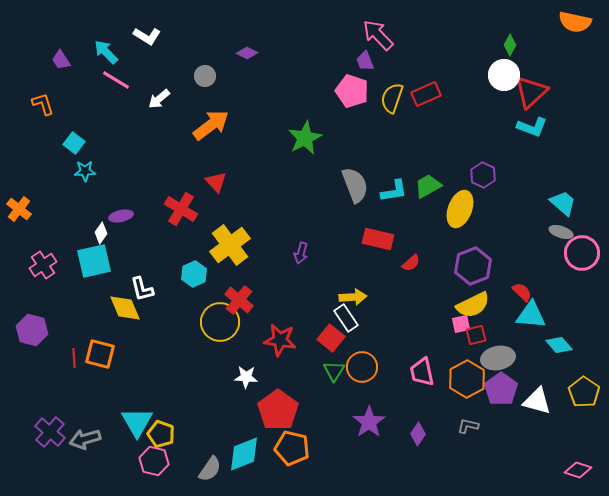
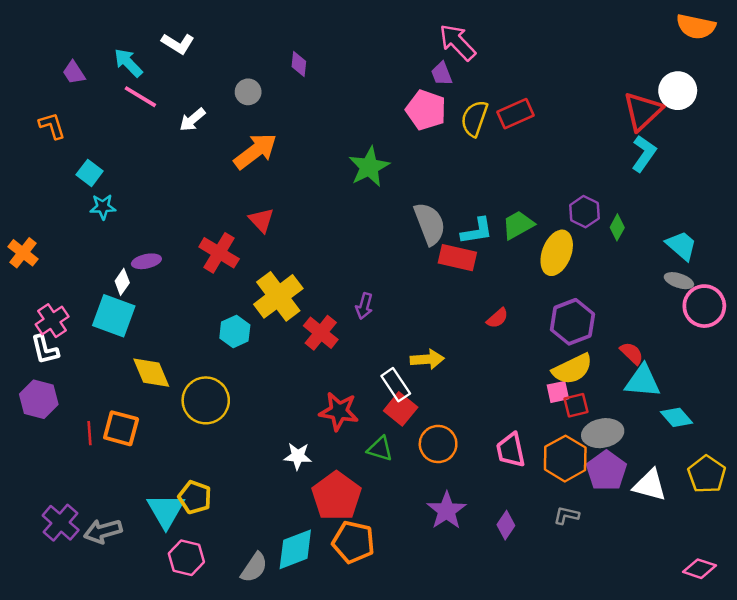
green diamond: (510, 45) -> (617, 227), moved
purple diamond: (247, 53) -> (299, 64), turned 70
white circle: (504, 75) -> (678, 91), moved
cyan L-shape: (532, 127) -> (644, 154), turned -76
red rectangle: (378, 239) -> (457, 258), moved
cyan square: (94, 261) -> (114, 316), turned 33
white L-shape: (142, 289) -> (45, 350), moved
red cross: (239, 300) -> (321, 333), moved
white rectangle: (346, 318) -> (396, 385), moved
yellow circle: (220, 322) -> (206, 400), moved
green triangle: (334, 371) -> (380, 449), moved, turned -45
yellow pentagon: (161, 434) -> (195, 497), moved

